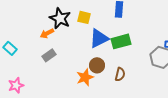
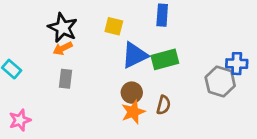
black star: (60, 18) -> (63, 28), moved
gray rectangle: (49, 55) -> (65, 79), turned -48
orange star: (85, 77) -> (133, 112), moved

